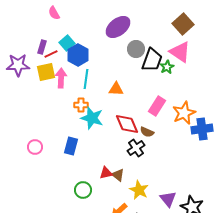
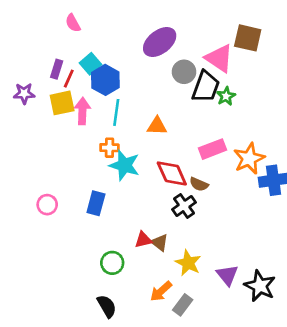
brown square: (183, 24) -> (248, 38), turned -35
pink triangle: (180, 52) -> (219, 58), moved
red line: (51, 54) -> (69, 79), turned -40
purple star: (18, 65) -> (24, 93), size x0.7
pink rectangle: (157, 106) -> (212, 149), turned 36

